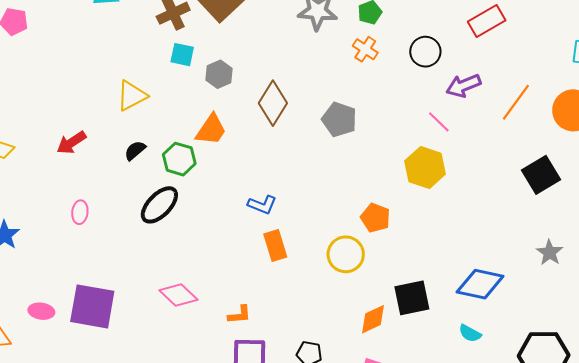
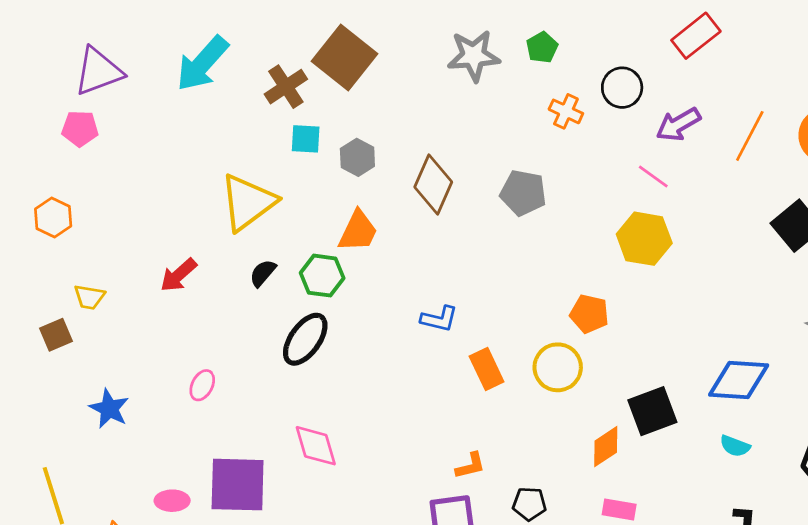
orange cross: (365, 49) -> (566, 111), moved
yellow triangle: (132, 96) -> (248, 202), size x1.4
pink ellipse: (80, 212) -> (202, 385), moved, turned 30
orange rectangle: (275, 246) -> (487, 369), moved
pink diamond: (178, 295) -> (316, 446), moved, turned 39
orange L-shape: (239, 315) -> (470, 466), moved

